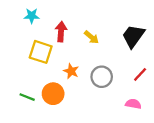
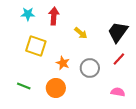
red arrow: (61, 32) -> (54, 16), moved
red line: (140, 74) -> (119, 59), moved
orange circle: (53, 94) -> (56, 88), moved

